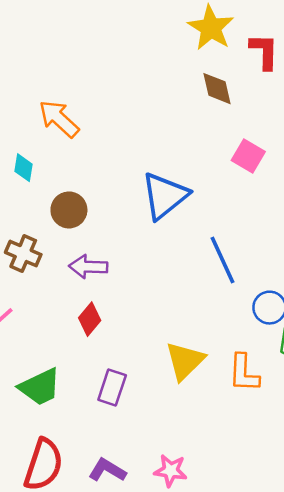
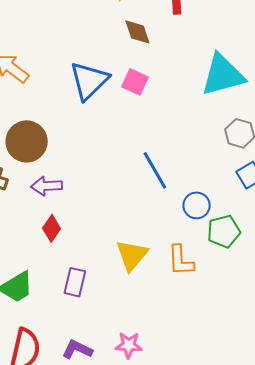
pink square: (248, 156) -> (135, 82), moved
blue triangle: (165, 196) -> (89, 81), moved
brown circle: (69, 210) -> (27, 141), size x1.4

